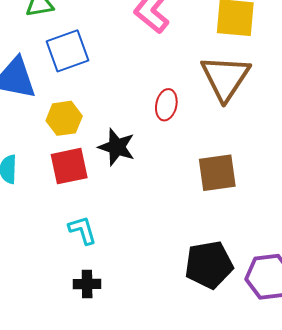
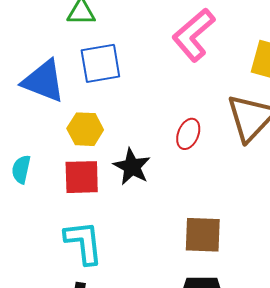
brown square: (217, 173) -> (203, 235), moved
cyan L-shape: (83, 230) -> (84, 243), size x1.5

